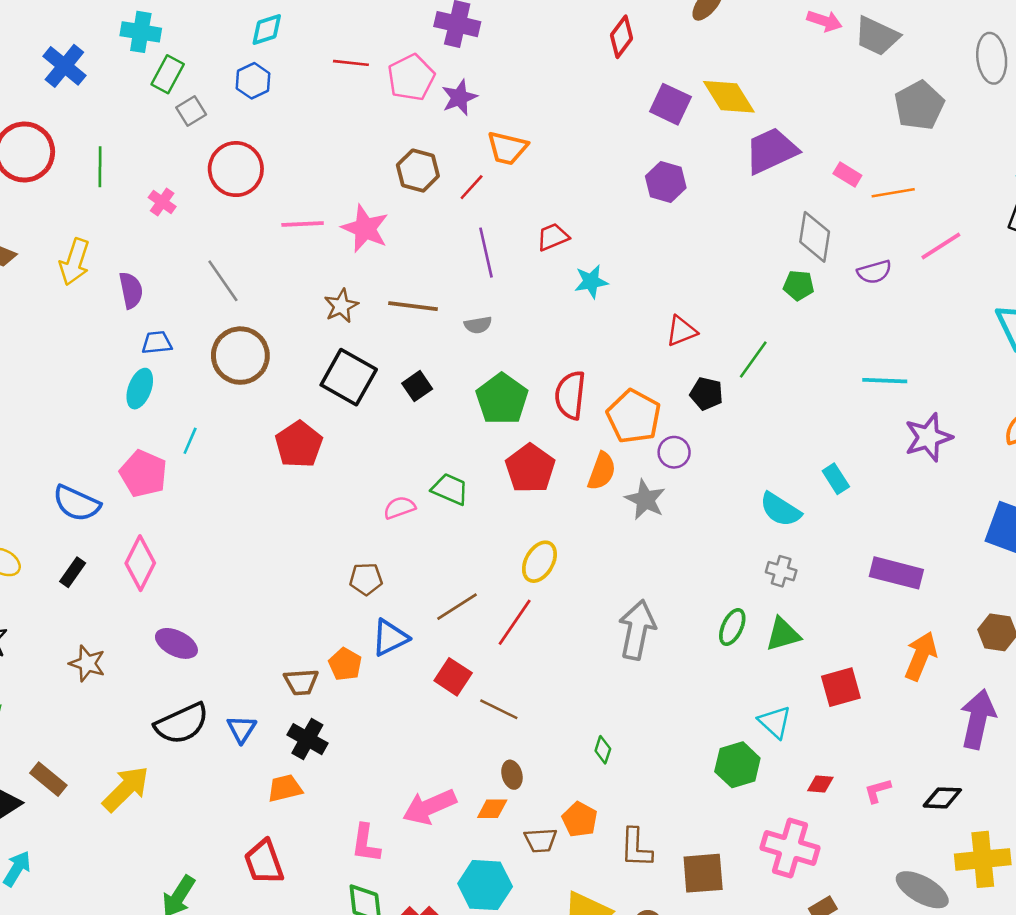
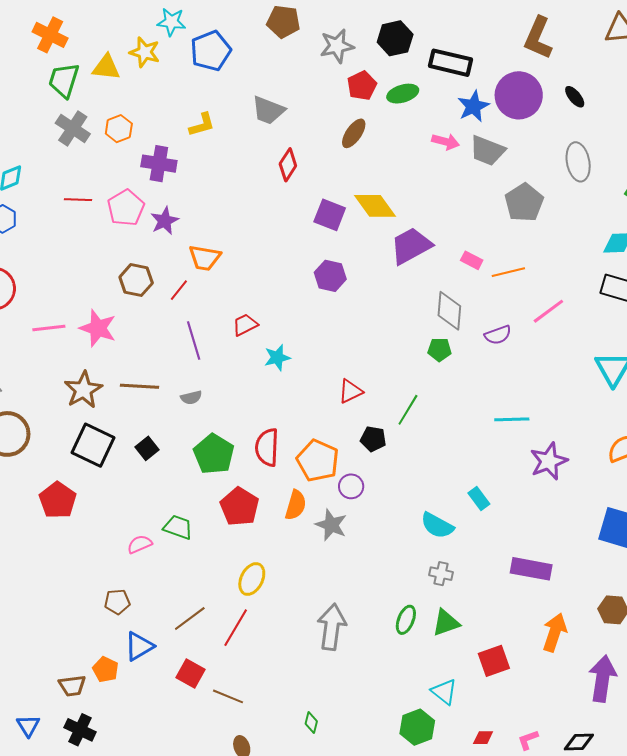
brown star: (341, 306) -> (83, 390), size x1.4

